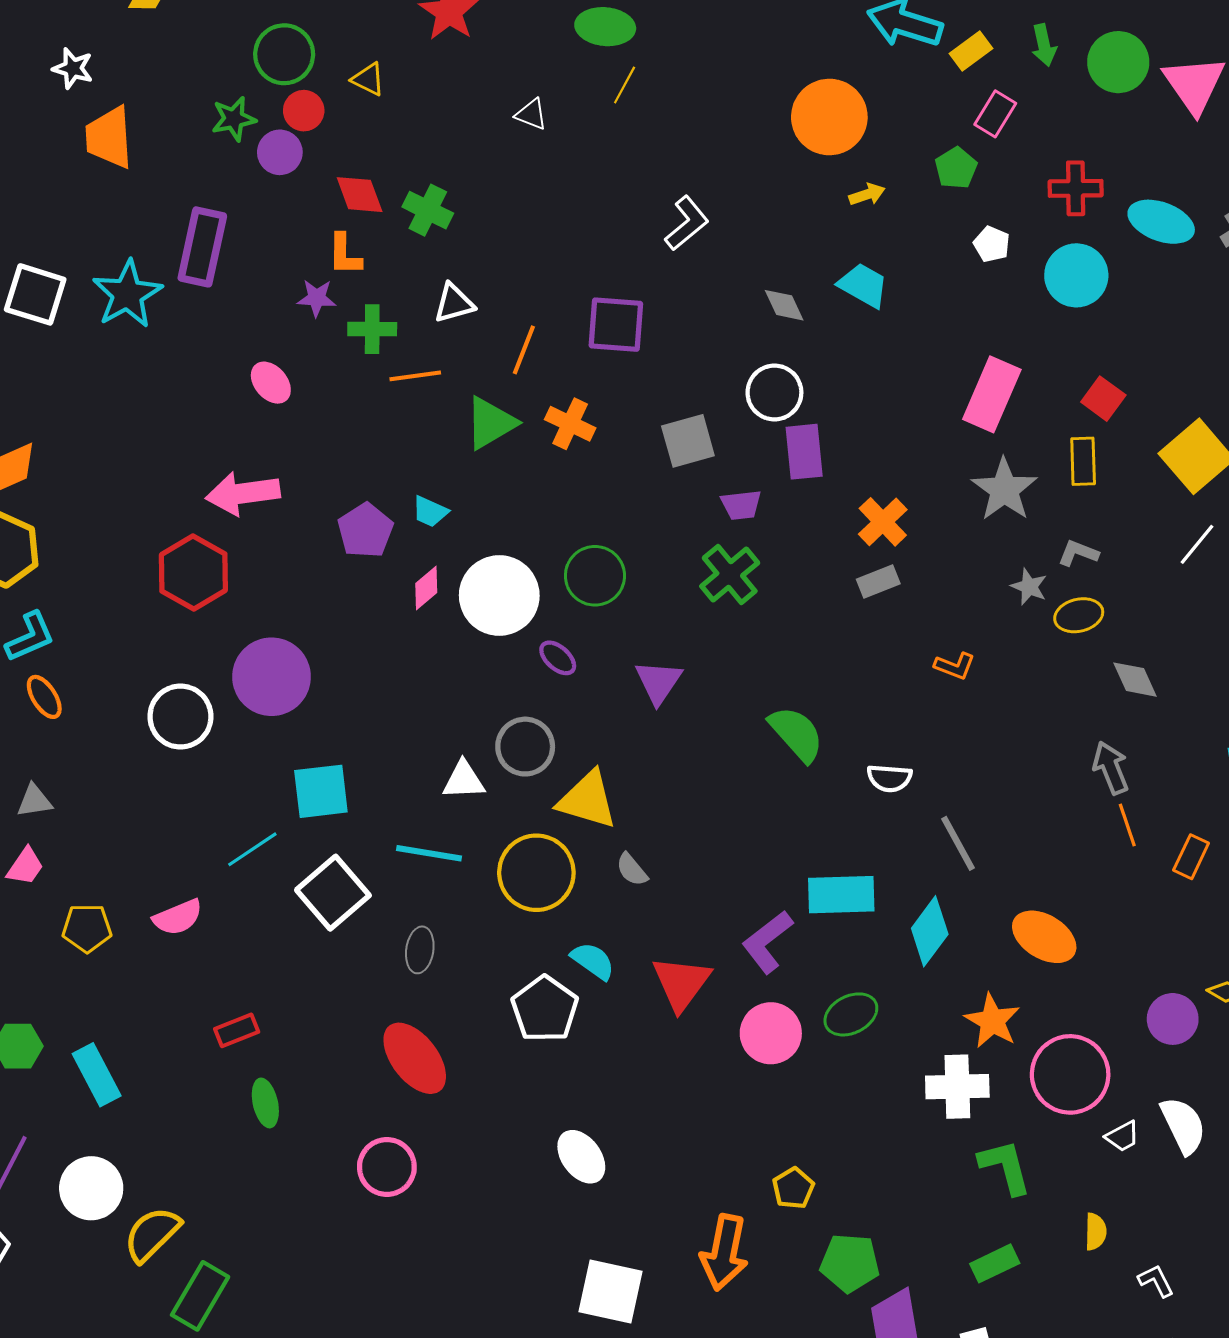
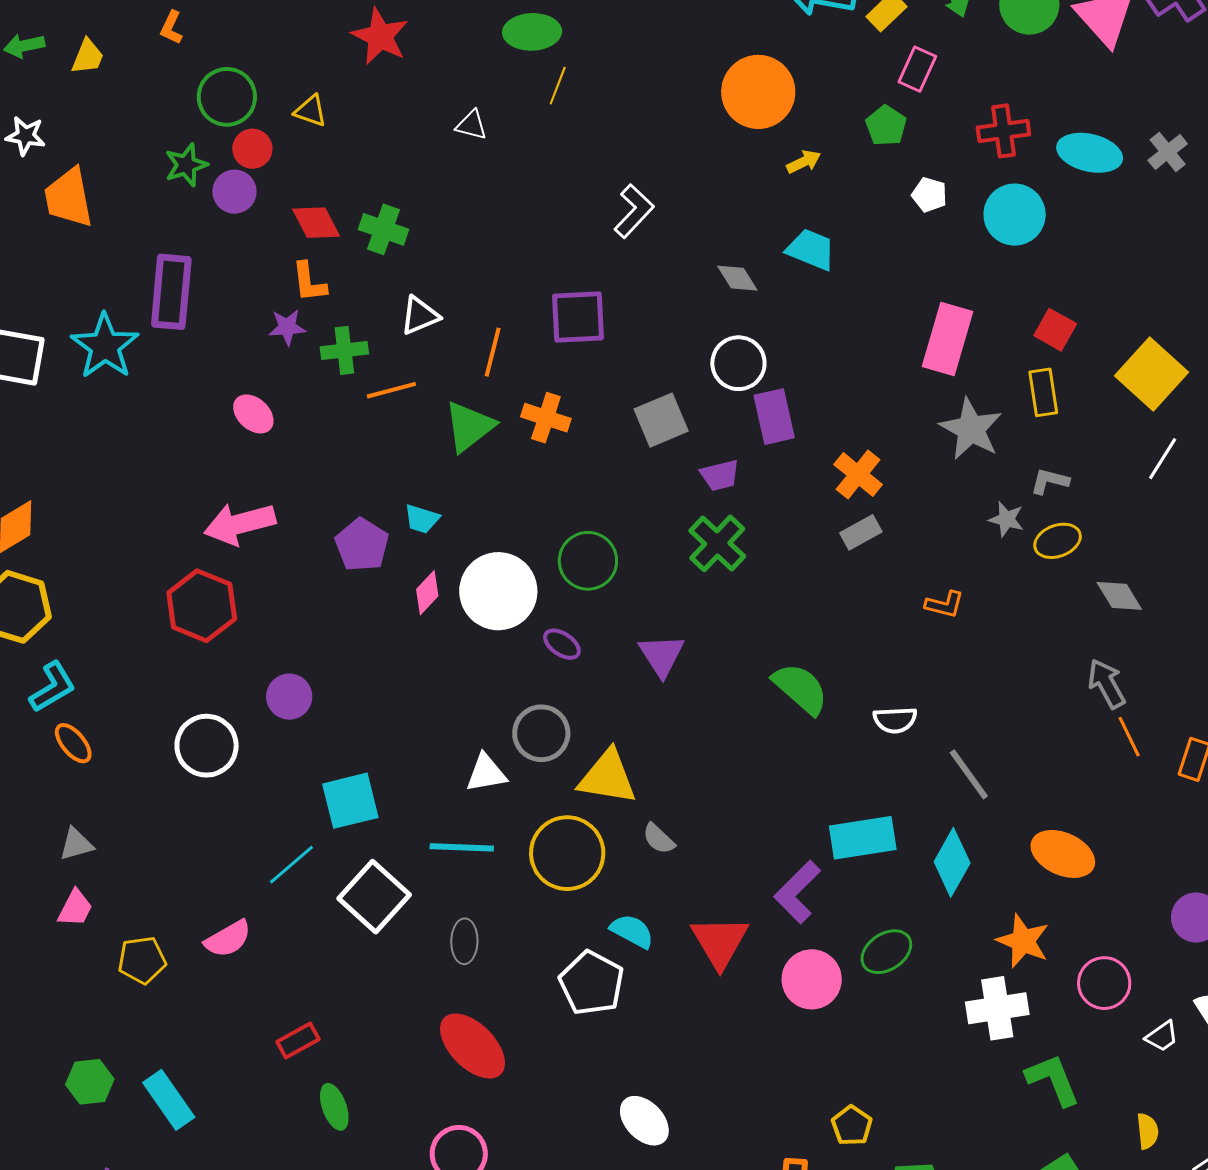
purple circle: (272, 677) -> (289, 697), size x0.6
pink circle: (1070, 1074) -> (1104, 983), size x0.7

